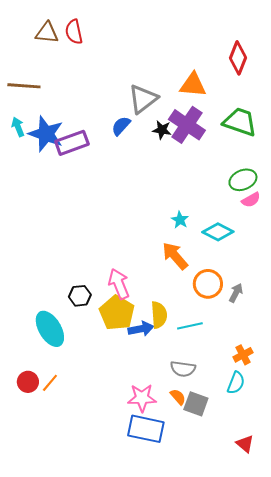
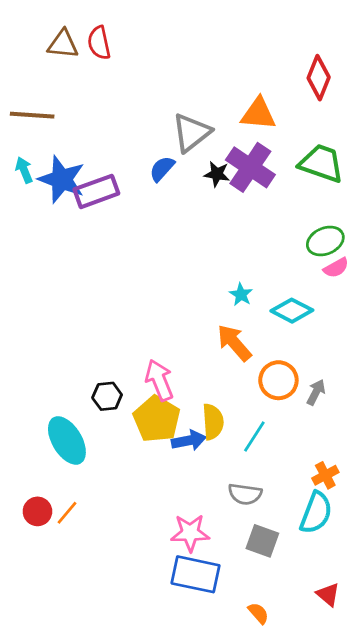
cyan line: (190, 326) -> (254, 436), turned -45
cyan semicircle: (236, 383) -> (316, 513), size x1.4
orange semicircle: (178, 397) -> (258, 613), moved

